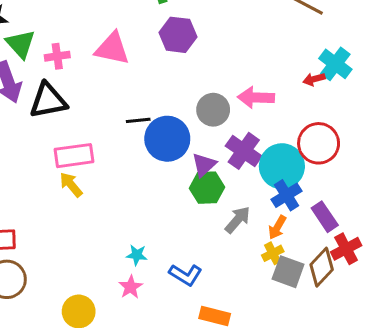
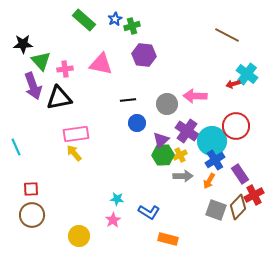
black line: (138, 120) -> (128, 100), moved
blue circle: (167, 139) -> (137, 123), size x0.6
gray arrow: (238, 220) -> (183, 176), turned 48
yellow cross: (273, 253) -> (180, 155), moved

